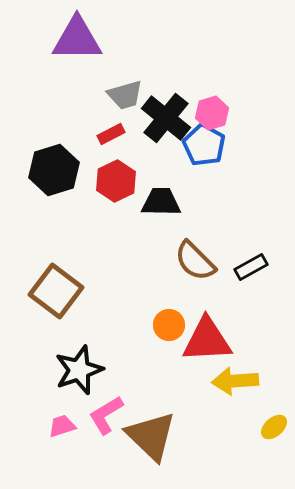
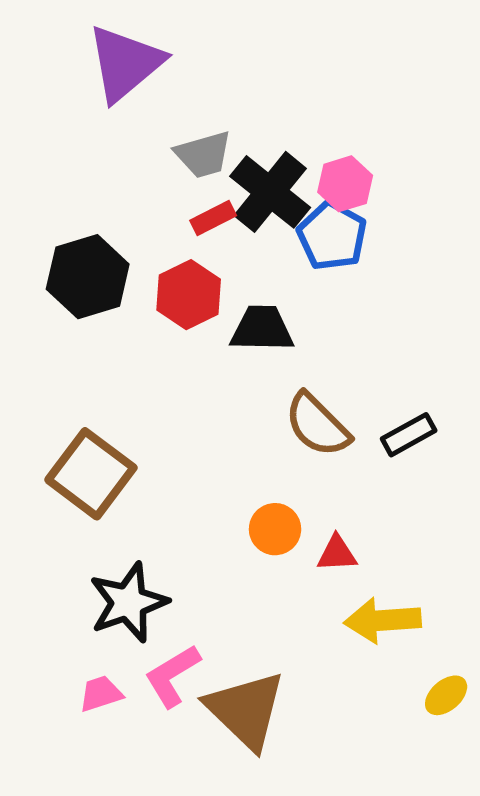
purple triangle: (77, 39) -> (125, 63), turned -40
red rectangle: (111, 134) -> (213, 218), moved
red triangle: (207, 340) -> (337, 554), size x0.5

